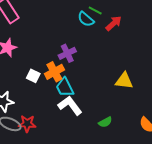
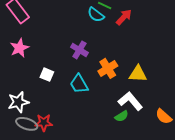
purple cross: (67, 53) -> (79, 50), turned -30
orange cross: (54, 72) -> (108, 68), moved
white L-shape: (70, 106) -> (130, 101), moved

